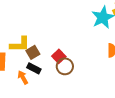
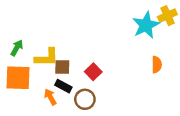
brown square: (33, 52) -> (62, 67), turned 32
brown circle: (65, 66) -> (85, 99), moved

